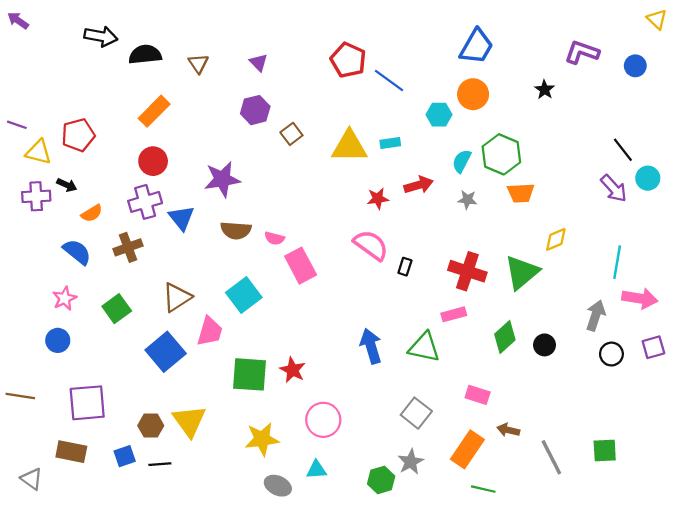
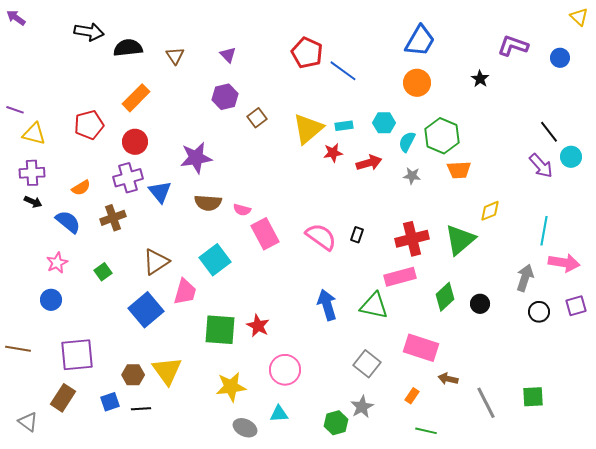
cyan hexagon: (439, 115) -> (384, 123), moved
red pentagon: (78, 135) -> (89, 125), moved
yellow triangle: (349, 146) -> (308, 129), turned -40
black arrow: (67, 185) -> (33, 202), moved
red star: (378, 199) -> (333, 153), moved
pink semicircle: (371, 245) -> (321, 237), moved
red cross: (467, 271) -> (412, 239), turned -32
green square: (117, 309) -> (103, 272), size x0.7
pink rectangle: (454, 314) -> (400, 277), size x1.4
pink rectangle: (478, 395) -> (421, 348), size x1.6
orange rectangle: (467, 449) -> (412, 396), size x0.5
brown rectangle: (71, 452) -> (63, 398), turned -68

